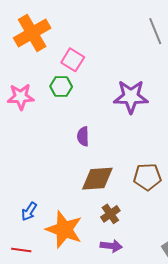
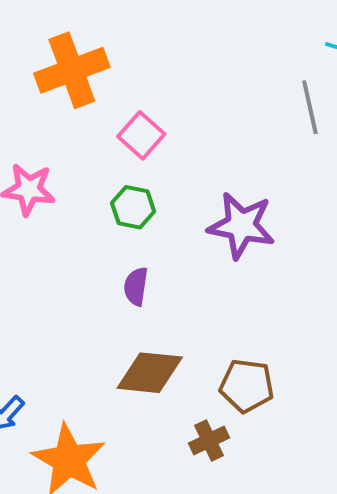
green hexagon: (61, 86) -> (133, 207), moved
brown cross: (110, 214) -> (209, 440), moved

